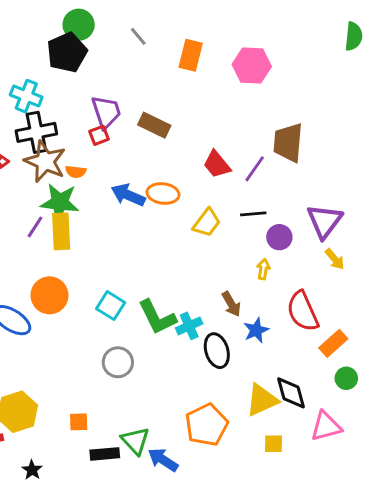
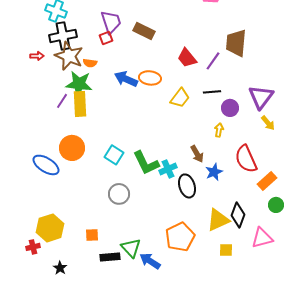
black diamond: (291, 393) -> (238, 215), turned 35

